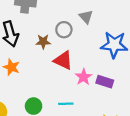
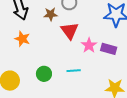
red triangle: (63, 60) -> (70, 31), turned 30

